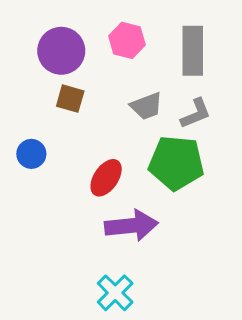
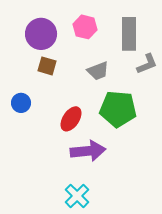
gray L-shape: (196, 114) -> (147, 64), moved

